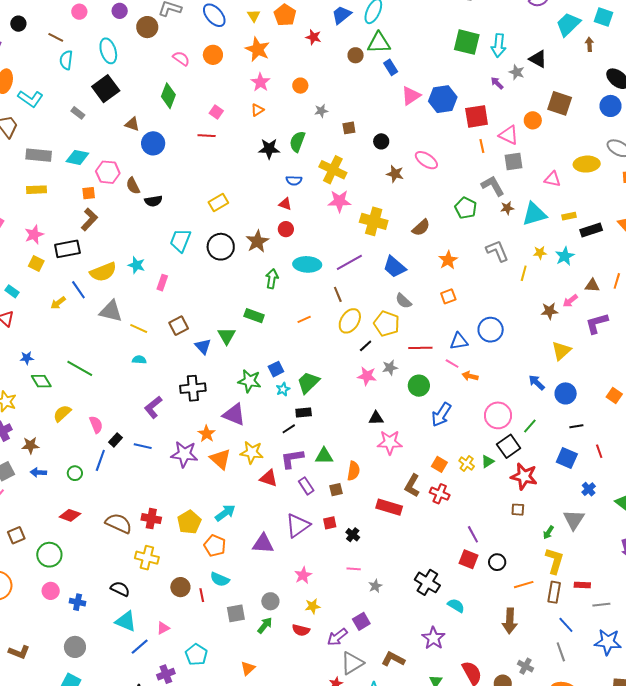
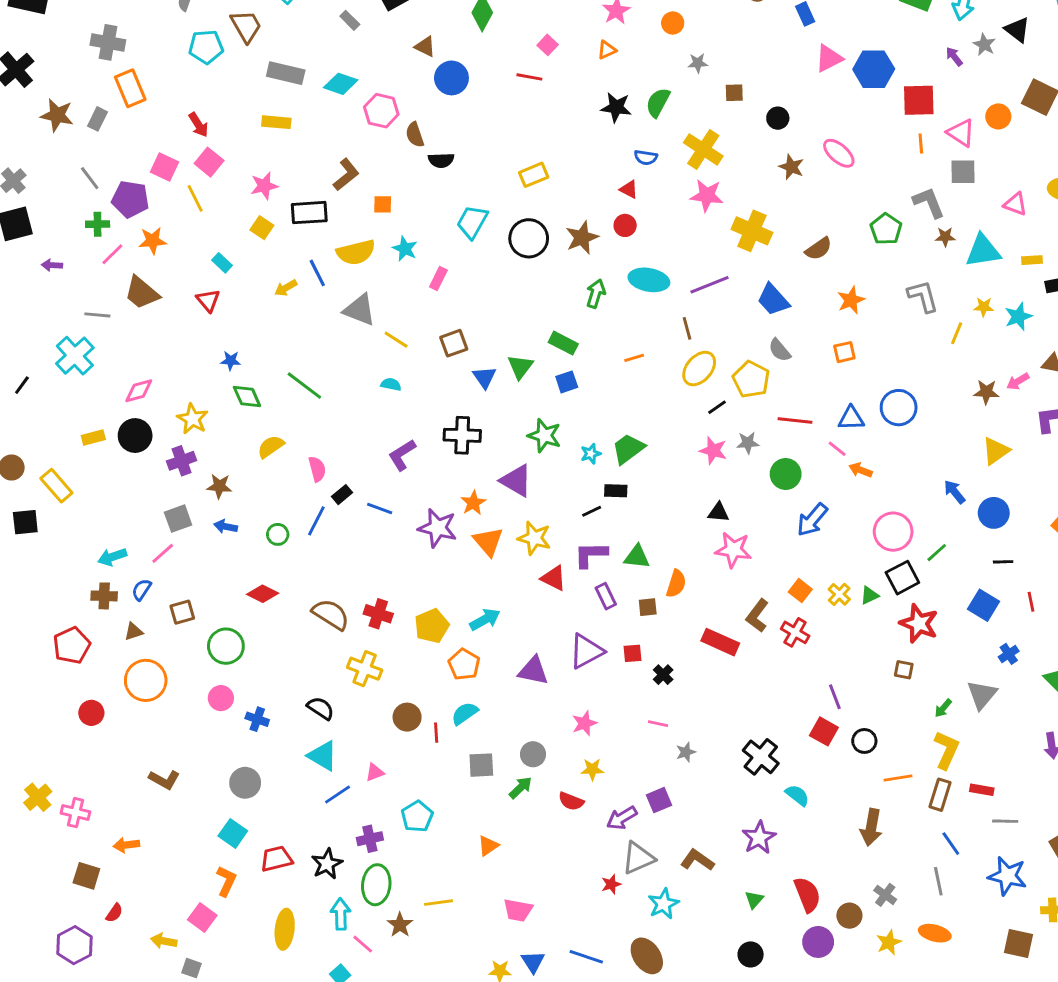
orange square: (89, 193) -> (383, 204), moved
blue square: (276, 369) -> (567, 382), moved
cyan semicircle: (220, 579) -> (465, 713), turned 114

